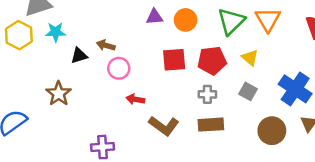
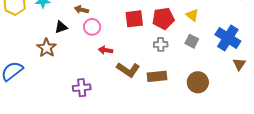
black triangle: (79, 56) -> (61, 27), moved
brown rectangle: (211, 125) -> (157, 76), moved
brown circle: (272, 131) -> (198, 82), moved

